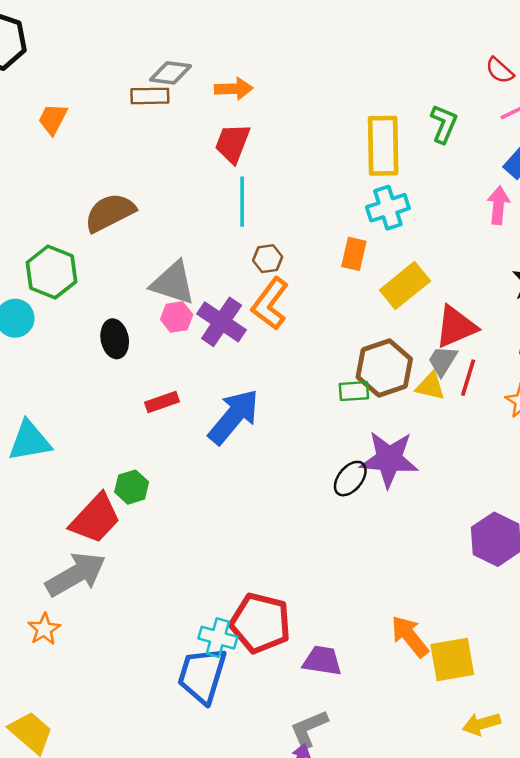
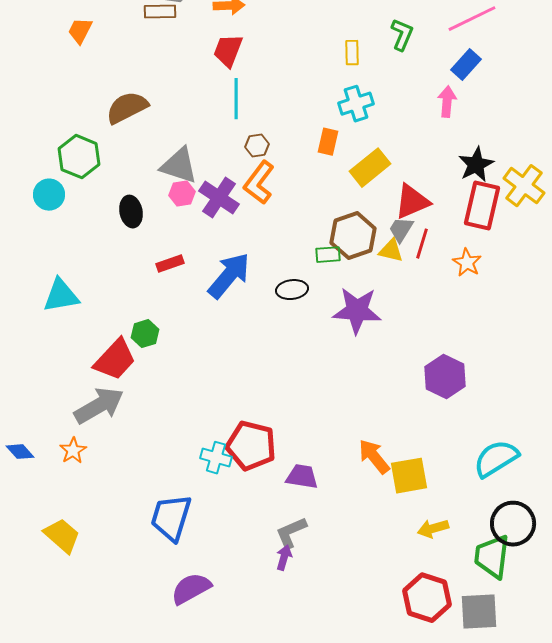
yellow rectangle: (383, 146) -> (352, 53), size x0.5
black ellipse: (350, 479) -> (292, 290), moved, turned 44
blue trapezoid: (202, 675) -> (171, 518), moved

